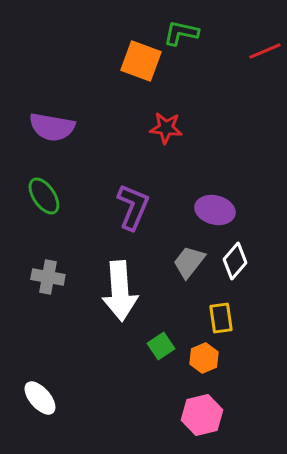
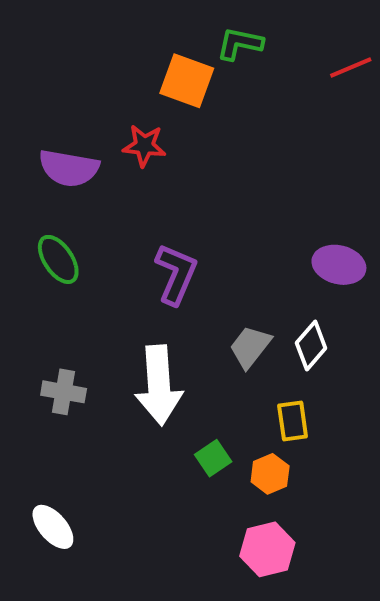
red star: (166, 128) -> (144, 146), moved
purple ellipse: (215, 210) -> (339, 265), moved
gray cross: (48, 277) -> (64, 392), moved

